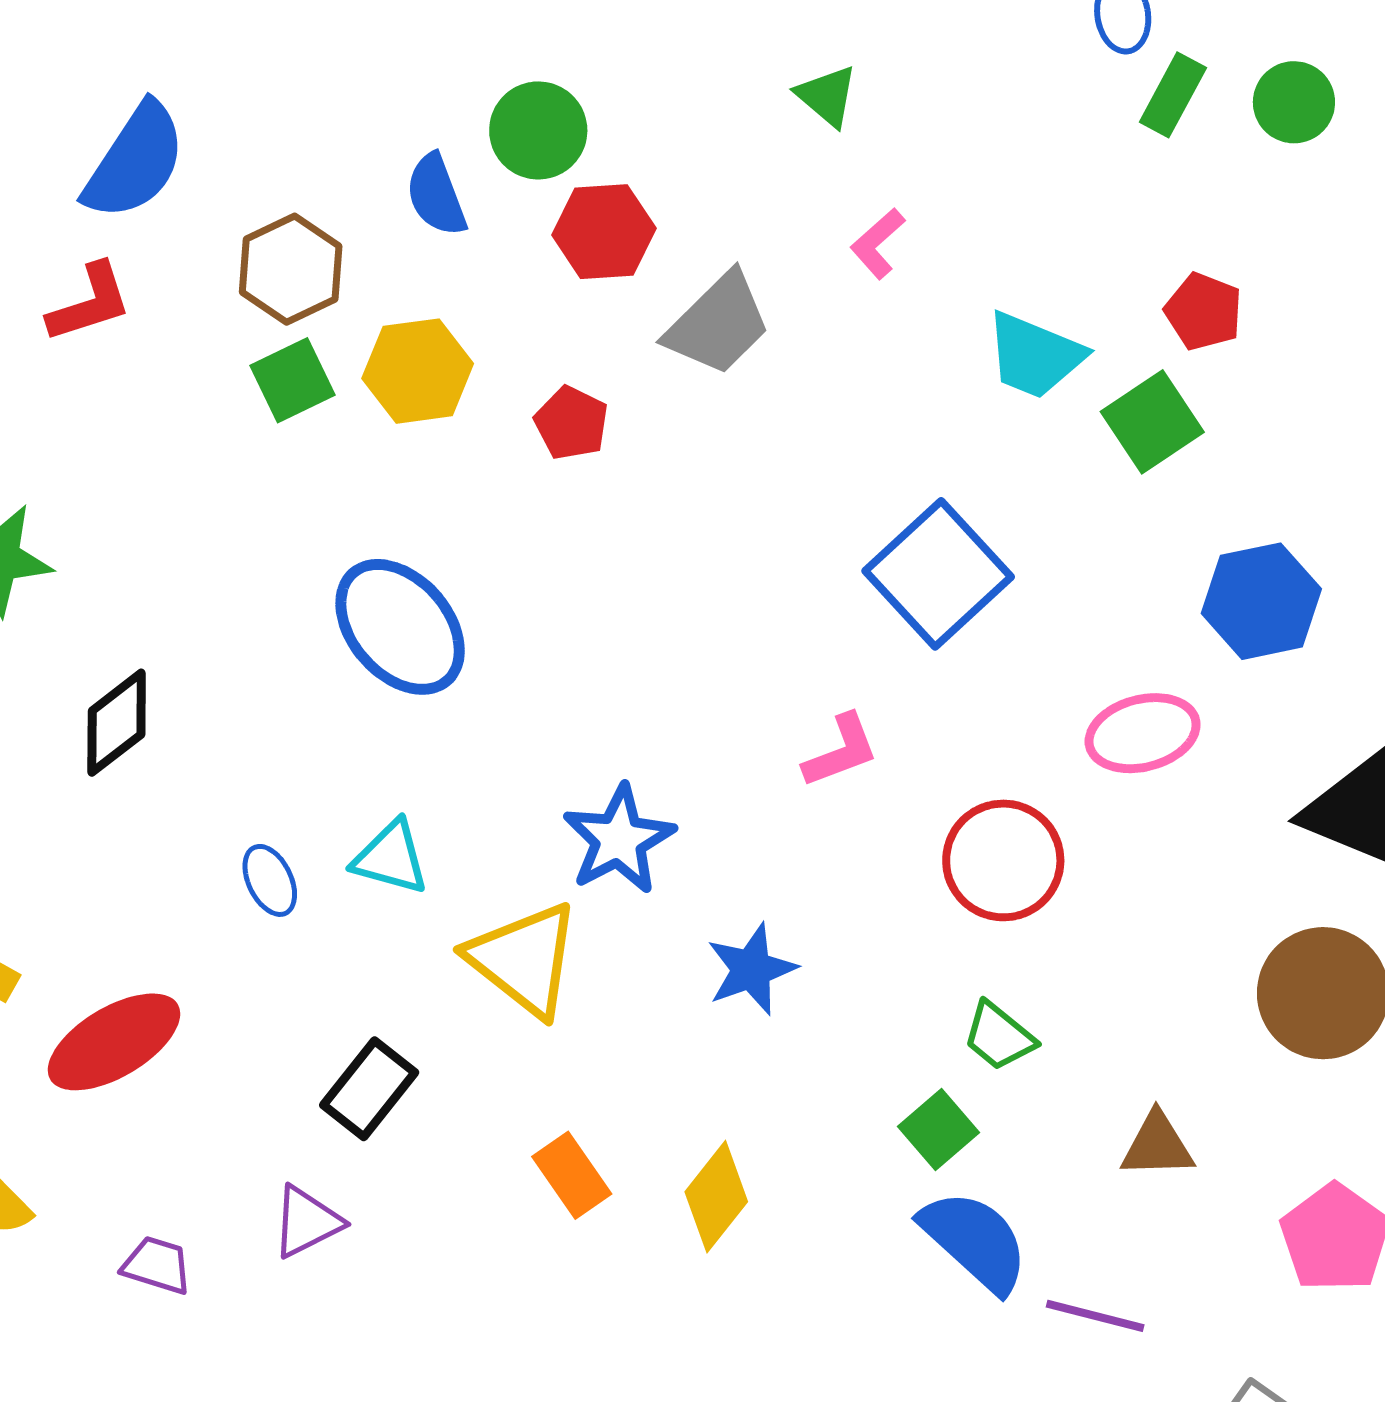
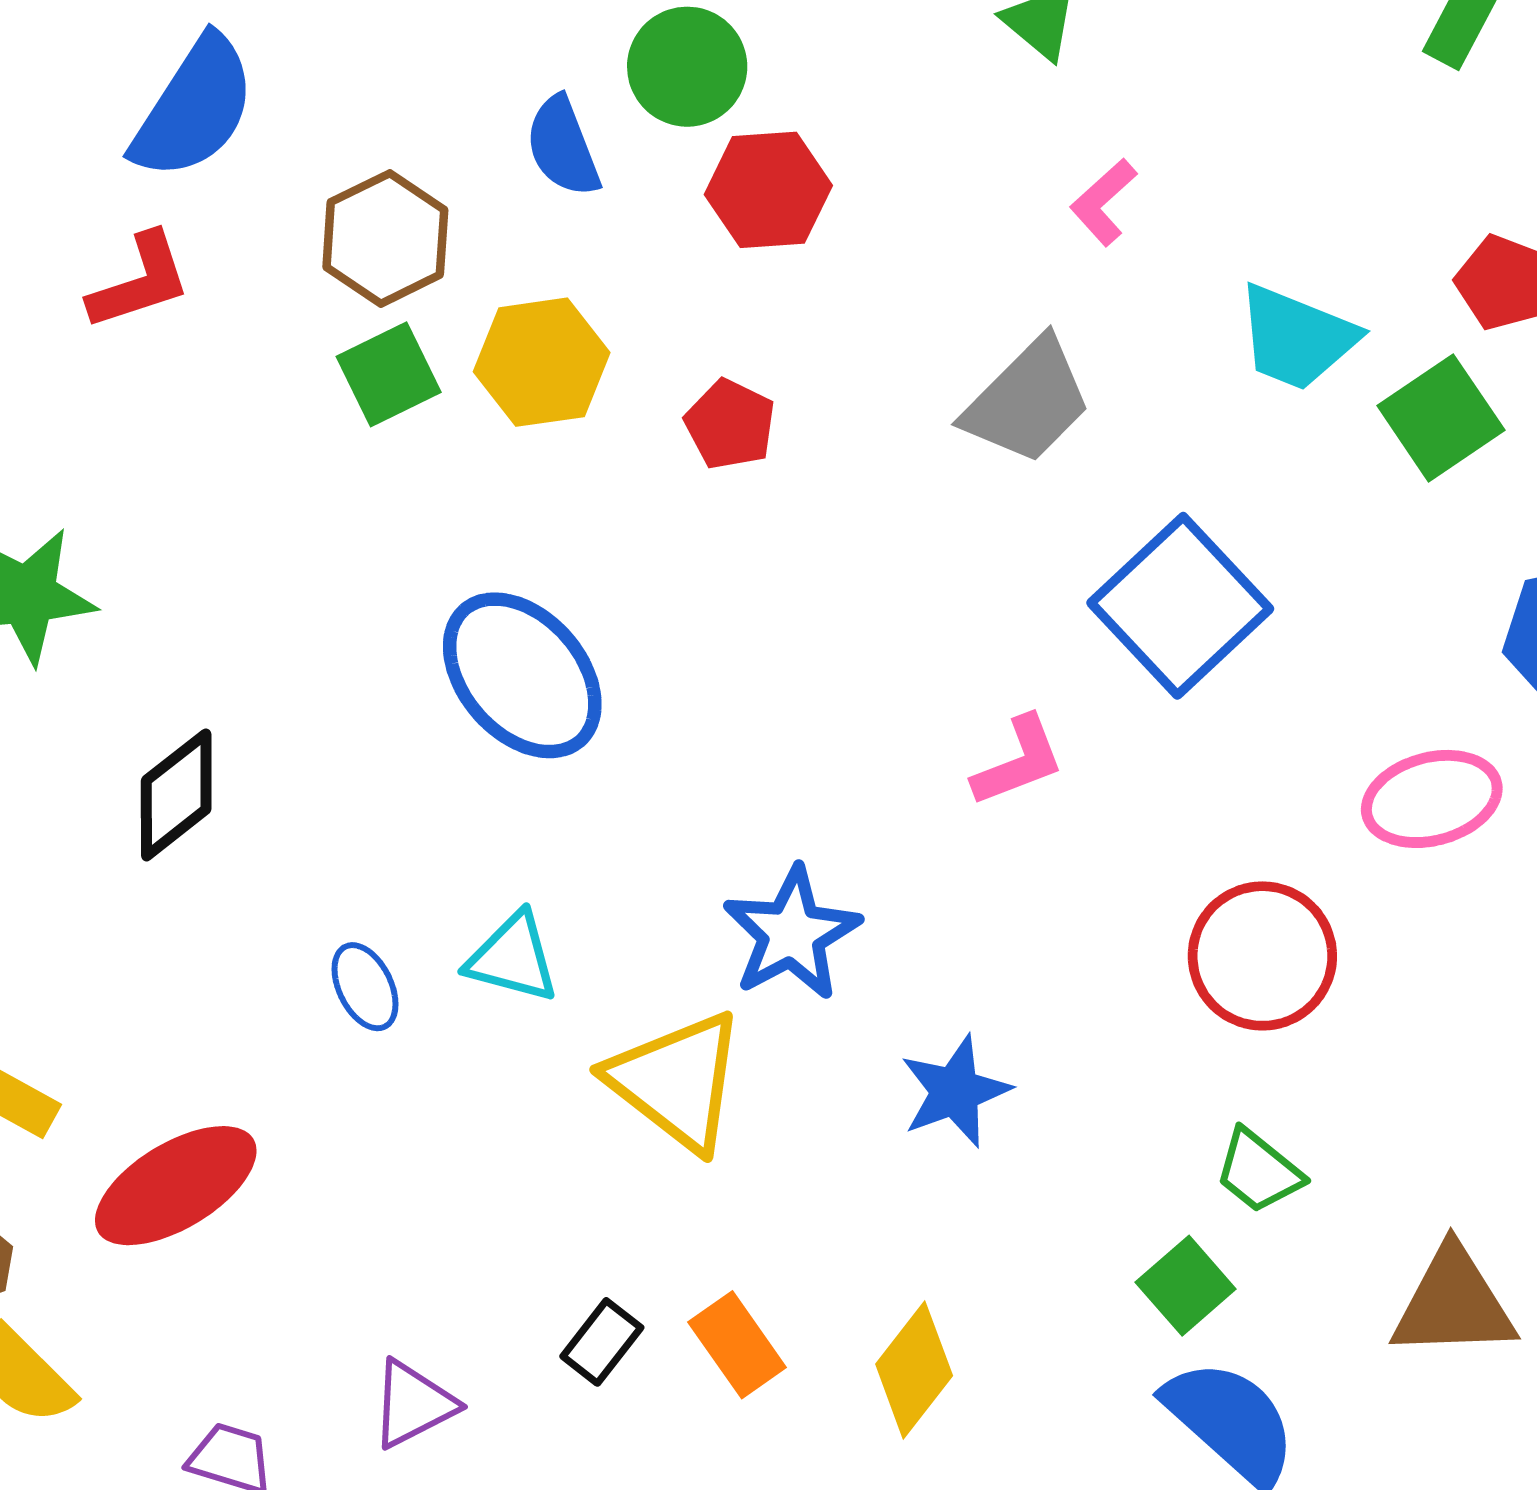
gray trapezoid: (718, 324) -> (1028, 401), moved
pink L-shape: (841, 751) -> (1018, 761), moved
black rectangle: (369, 1089) -> (602, 1342), moved, size x0.7
brown triangle: (1157, 1145) -> (1453, 1303), size x1.4

